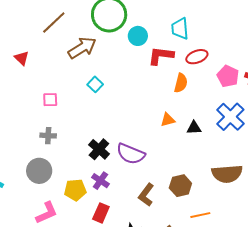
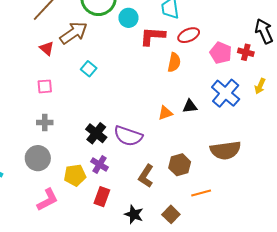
red triangle: (22, 58) -> (47, 48), moved
orange triangle: (168, 120) -> (165, 113), moved

